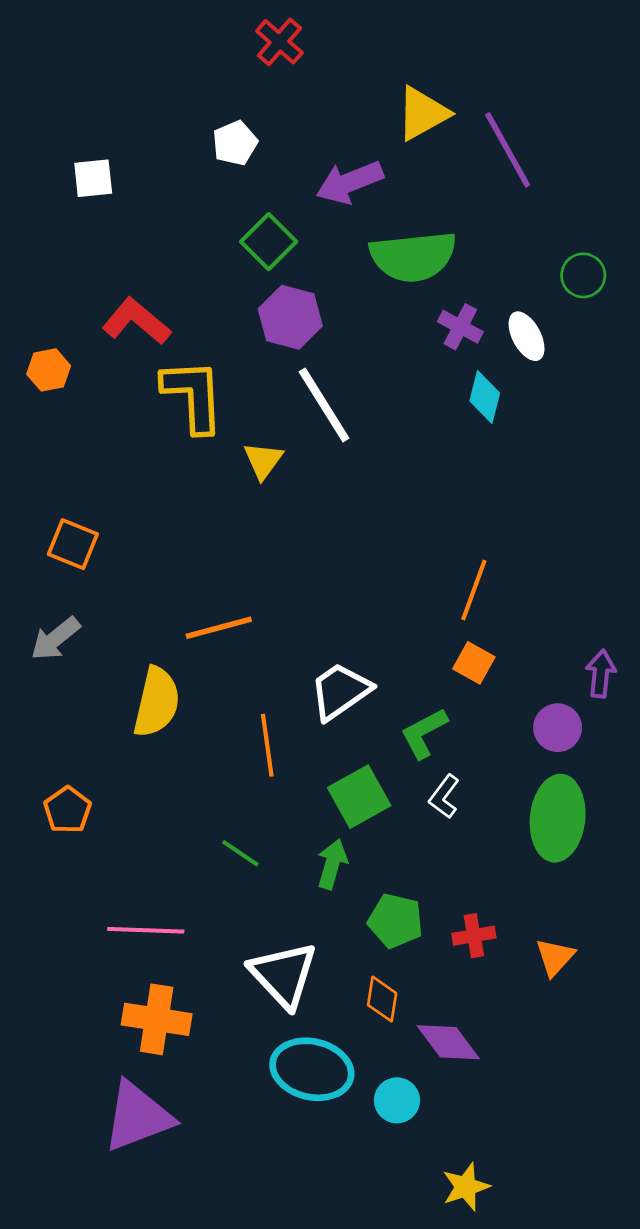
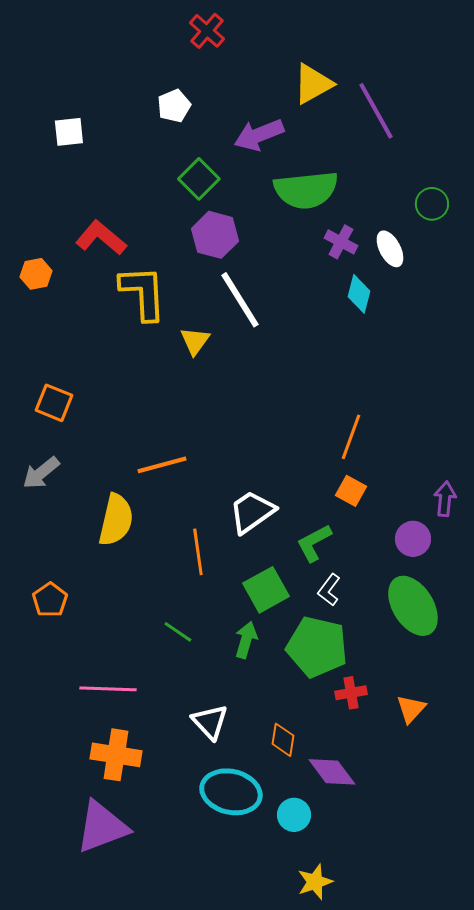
green ellipse: (558, 818) -> (413, 606), turned -38
green pentagon: (396, 921) -> (317, 647), moved, size x1.5
white triangle: (284, 975) -> (210, 722), size x0.7
yellow star: (466, 1187) -> (315, 882), moved

